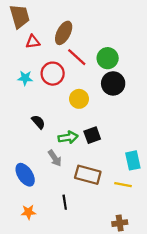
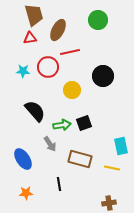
brown trapezoid: (20, 16) -> (34, 15), moved
red line: (77, 57) -> (70, 52), turned -54
green circle: (108, 58) -> (98, 20), moved
black semicircle: (38, 122) -> (35, 111), size x1.6

